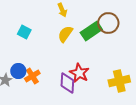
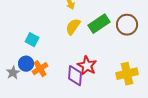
brown circle: (108, 23) -> (127, 25), moved
cyan square: (24, 32) -> (32, 40), moved

